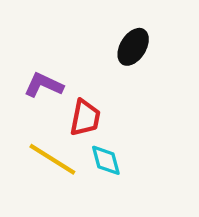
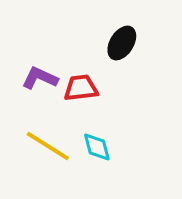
red trapezoid: (85, 118) -> (81, 88), moved, turned -108

